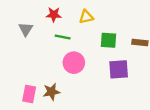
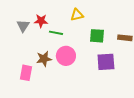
red star: (54, 15) -> (41, 21), moved
brown star: (51, 92) -> (44, 59), moved
pink rectangle: (29, 94) -> (26, 73), moved

